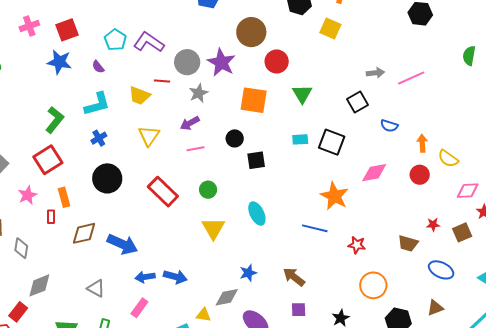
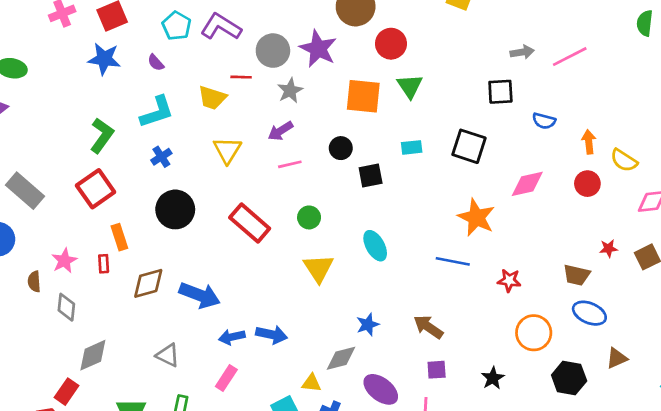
green triangle: (302, 94) -> (410, 86), moved
black square: (357, 102) -> (500, 92), turned 30
cyan rectangle: (300, 139) -> (412, 147), moved
pink star: (28, 195) -> (64, 261), moved
blue ellipse: (441, 270) -> (589, 313), moved

